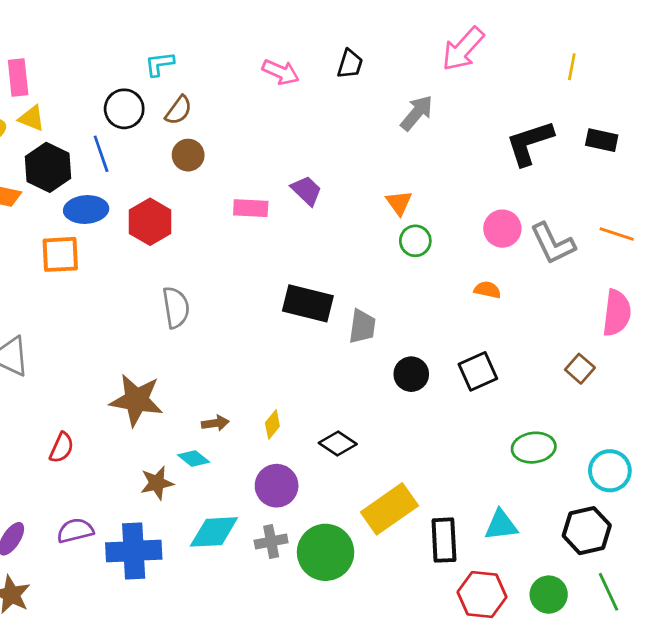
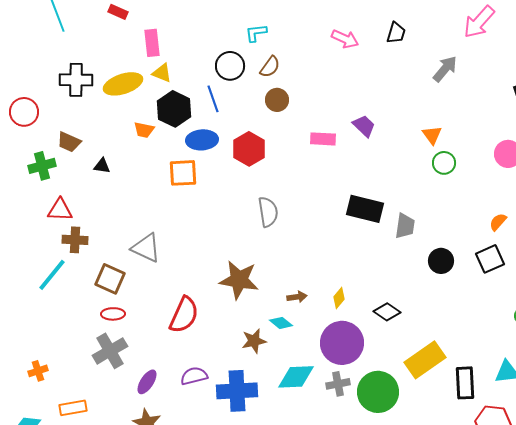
orange semicircle: (487, 290) -> (498, 222), moved, turned -60
red semicircle: (62, 448) -> (184, 315), size x1.6
purple circle: (277, 486) -> (342, 343), size x1.4

